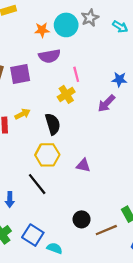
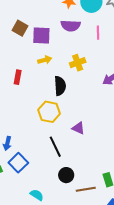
pink line: (76, 74) -> (98, 33), moved
yellow arrow: (22, 114) -> (45, 60), moved
black line: (37, 184) -> (55, 147), moved
blue square: (33, 235) -> (18, 163), moved

